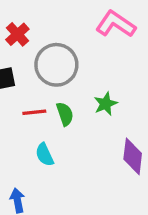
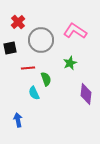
pink L-shape: (116, 24) -> (75, 31), moved
green semicircle: (65, 114) -> (46, 79), moved

